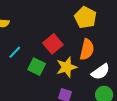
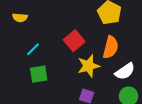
green square: (37, 67) -> (39, 74), moved, turned -36

